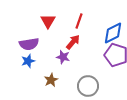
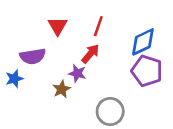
blue star: (28, 61) -> (14, 79), moved
brown star: (51, 80) -> (62, 89), moved

